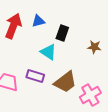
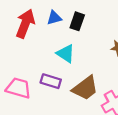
black rectangle: (62, 33) -> (77, 21), moved

